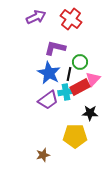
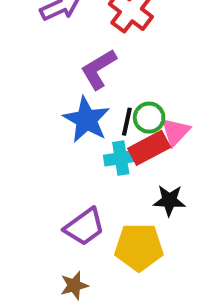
purple L-shape: (55, 48) -> (99, 69), turned -45
green circle: (80, 62) -> (149, 118), moved
purple trapezoid: (48, 100) -> (84, 227), moved

